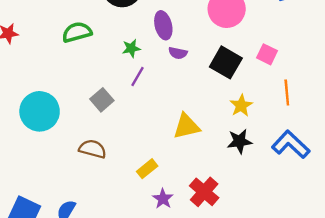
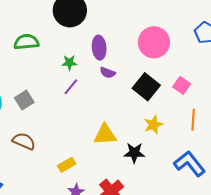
gray square: (102, 100) -> (24, 100), moved
black star: (239, 141) -> (134, 153), moved

